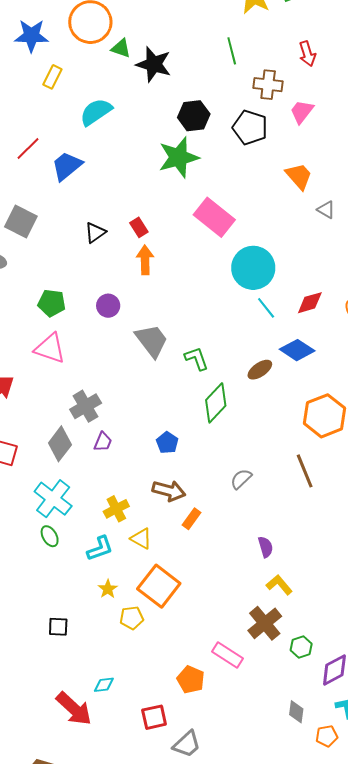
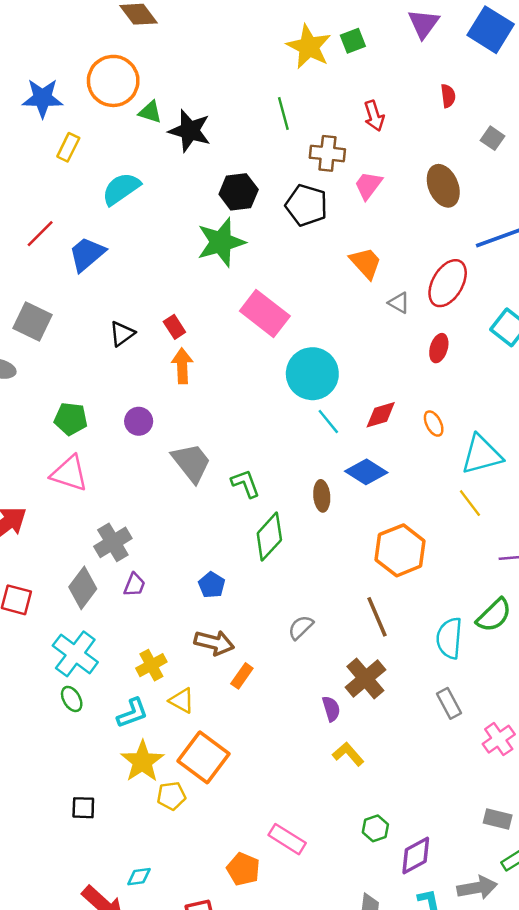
brown ellipse: (260, 370) -> (322, 496), turned -60
yellow star: (108, 589) -> (142, 761), size x1.8
brown cross: (265, 623) -> (365, 678), moved

